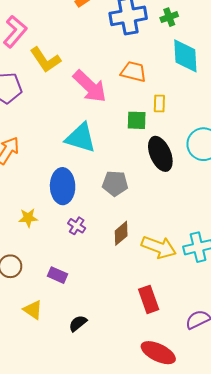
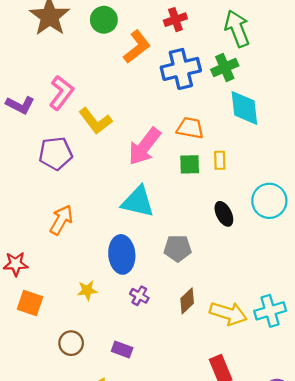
green cross: (169, 17) -> (225, 68), size x1.4
pink arrow: (90, 86) -> (144, 146), turned 87
green square: (137, 120) -> (190, 164), moved
black ellipse: (160, 154) -> (224, 214), size x0.7

